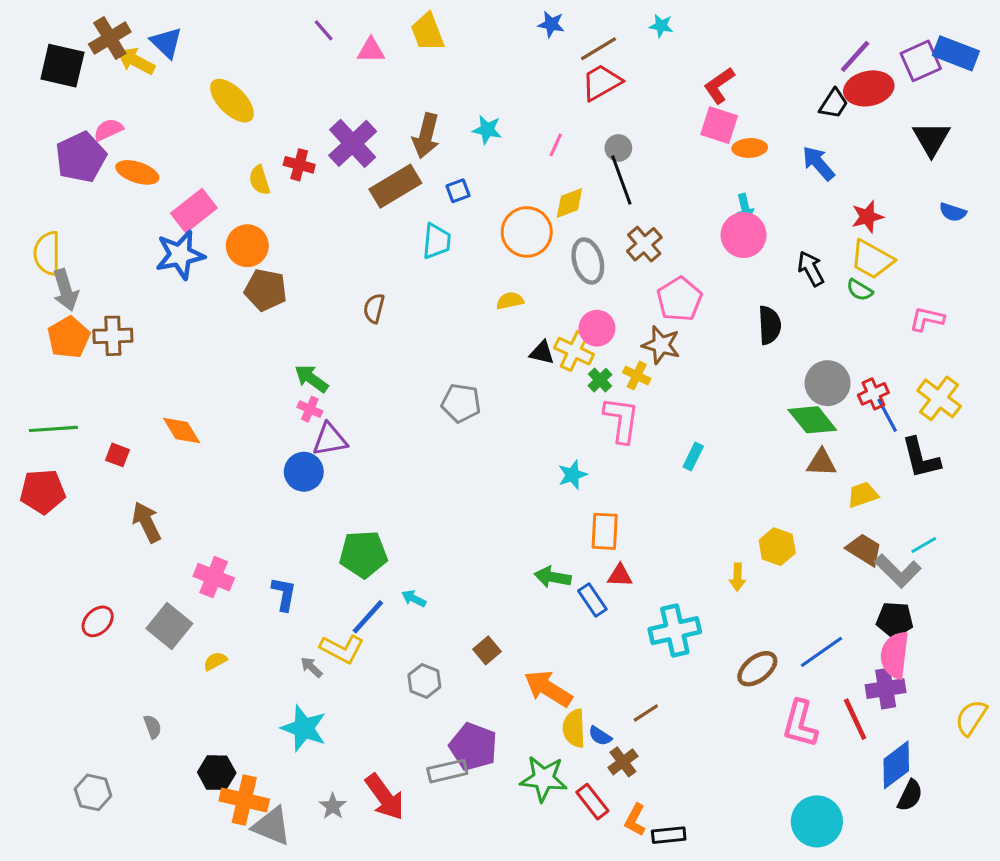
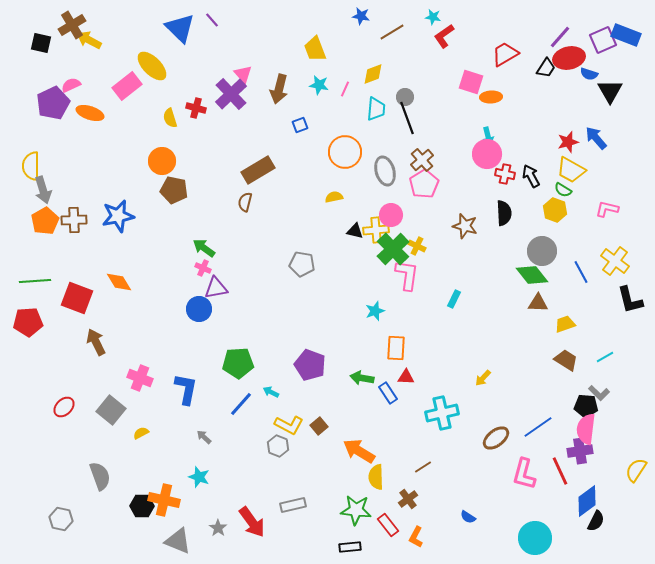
yellow trapezoid: (427, 32) -> (315, 49), moved
blue triangle: (166, 43) -> (180, 28), moved, size x1.4
pink triangle: (371, 50) -> (243, 74), moved, turned 48
black square: (62, 66) -> (41, 43), size x0.7
red trapezoid: (602, 82) -> (505, 54), moved
red L-shape: (719, 85) -> (444, 36), moved
pink line: (556, 145) -> (345, 89), moved
blue arrow: (818, 163) -> (596, 138), moved
brown rectangle: (395, 186) -> (258, 170), moved
yellow diamond: (569, 203) -> (373, 74), moved
pink rectangle: (194, 211) -> (127, 86), moved
blue semicircle: (953, 212) -> (589, 74), moved
cyan trapezoid: (437, 241) -> (376, 109), moved
blue star: (180, 255) -> (118, 216), moved
pink pentagon: (679, 299) -> (424, 184), moved
brown star: (661, 345) -> (465, 226), moved
yellow cross: (574, 351) -> (376, 230), turned -30
green cross: (600, 380) -> (393, 249), size x2.0
red cross: (873, 394) -> (505, 174), moved, turned 36
red square: (117, 455) -> (77, 298), size x2.0
black L-shape: (921, 458) -> (630, 300), moved
yellow hexagon: (777, 547) -> (555, 210), moved
gray L-shape: (898, 571) -> (599, 393), moved, size x0.7
yellow arrow: (737, 577) -> (483, 378), turned 42
blue L-shape: (284, 594) -> (186, 389), size x1.4
yellow L-shape: (342, 649) -> (289, 425), moved
gray semicircle: (153, 727) -> (100, 476), size x1.8
cyan star: (304, 728) -> (199, 477), size x0.7
blue semicircle: (600, 736) -> (468, 517), moved
purple pentagon: (473, 747) -> (310, 365), moved
orange cross: (244, 800) -> (164, 500), moved
black rectangle: (669, 835) -> (350, 547), moved

